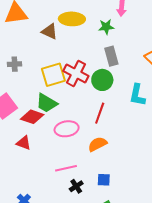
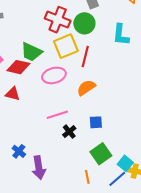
yellow square: (53, 75) -> (66, 46), moved

